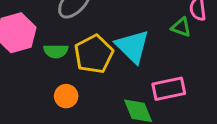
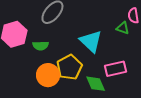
yellow pentagon: (94, 54) -> (69, 67), moved
orange circle: (66, 96) -> (48, 75), size x1.5

